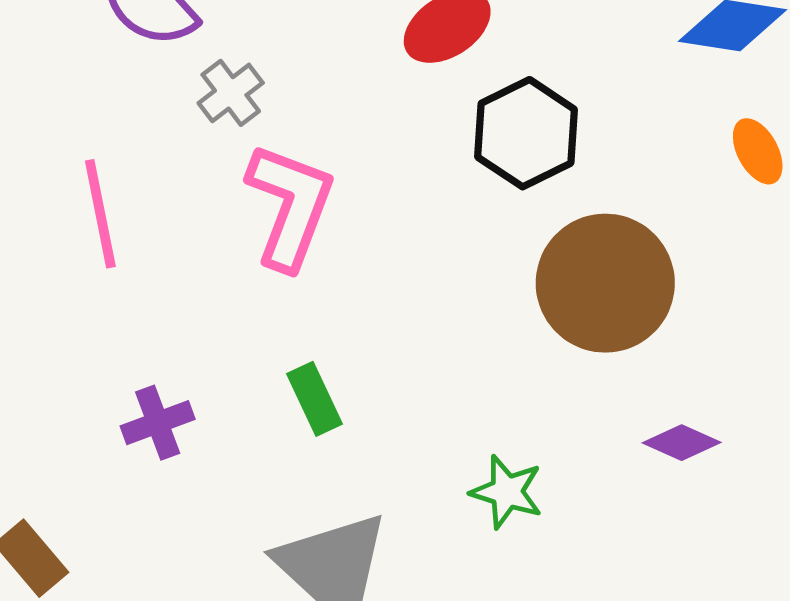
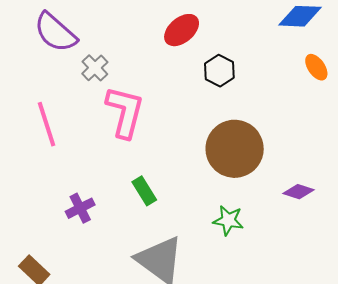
black hexagon: (526, 133) -> (219, 71), size x0.7
brown circle: (605, 283) -> (235, 149), moved

